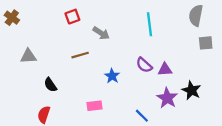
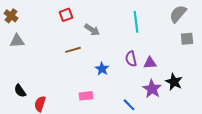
gray semicircle: (196, 15) -> (178, 14), turned 30
gray triangle: (28, 56) -> (17, 41), moved
purple semicircle: (144, 65) -> (131, 59), turned 35
black semicircle: (50, 85) -> (20, 91), moved

